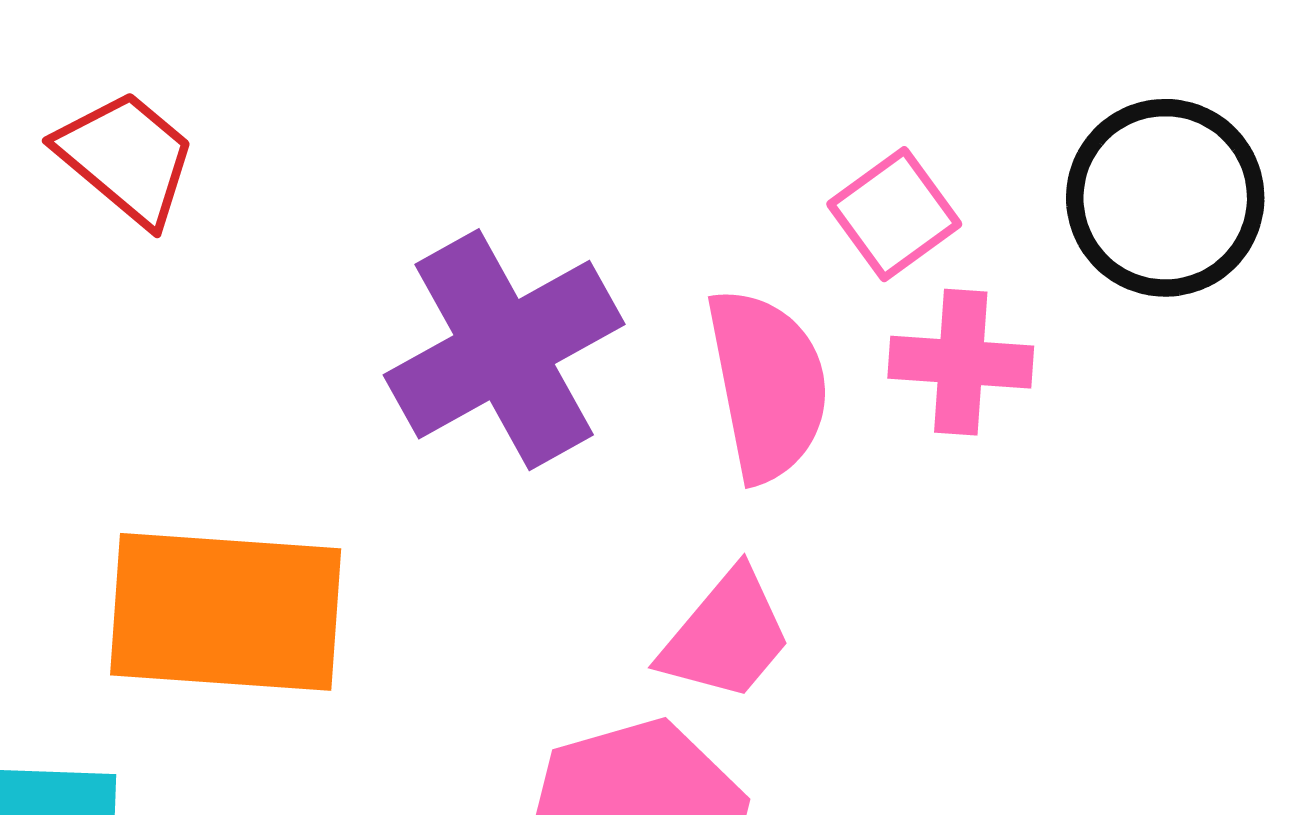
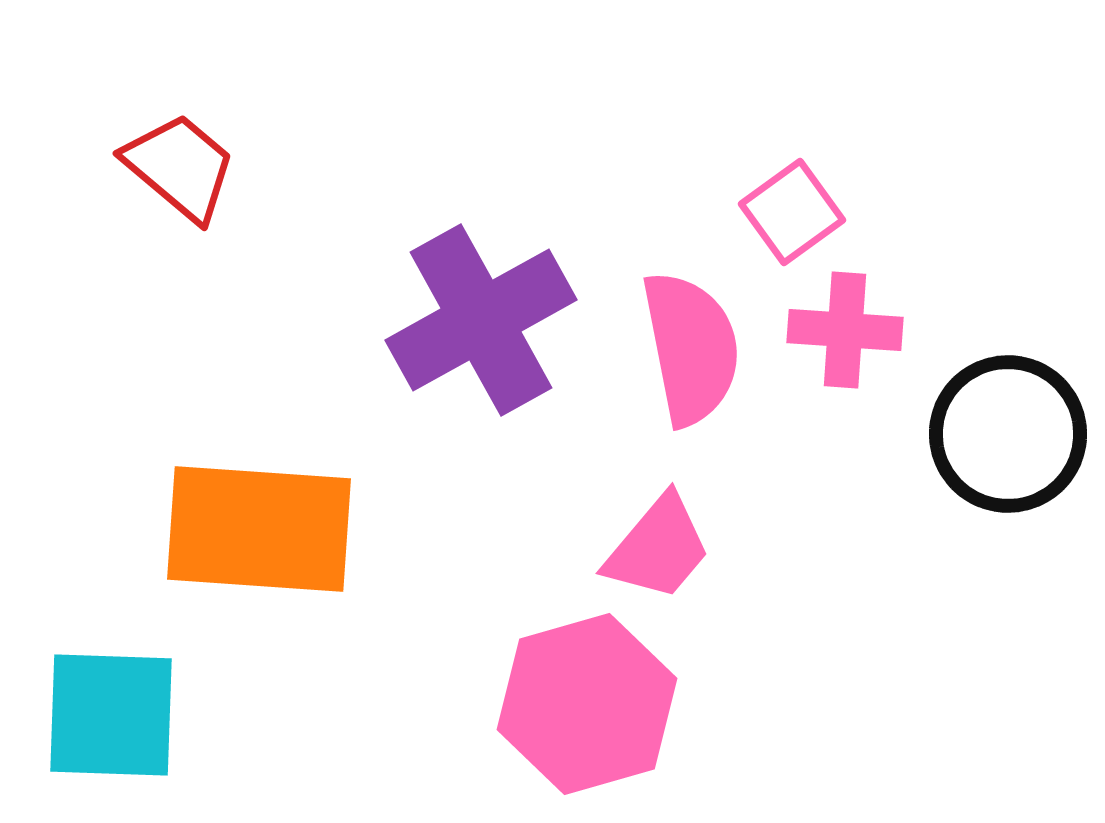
black circle: (1165, 198) -> (1008, 434), moved

